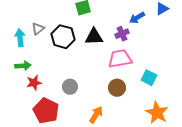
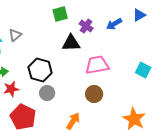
purple cross: (122, 34) -> (86, 26), moved, turned -32
black hexagon: (63, 37) -> (40, 70), moved
cyan square: (149, 78) -> (143, 70), moved

